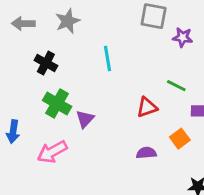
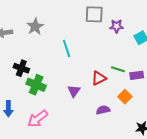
black cross: (46, 63) -> (21, 68), moved
green line: (176, 86) -> (118, 69), moved
purple triangle: (85, 119) -> (74, 91), moved

